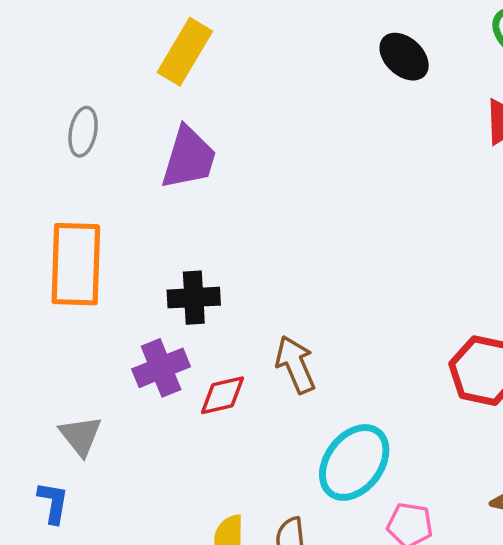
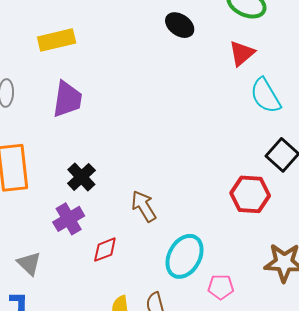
yellow rectangle: (185, 52) -> (57, 40), turned 54
black cross: (194, 298) -> (81, 177), turned -32
red diamond: (223, 395) -> (105, 250), moved

